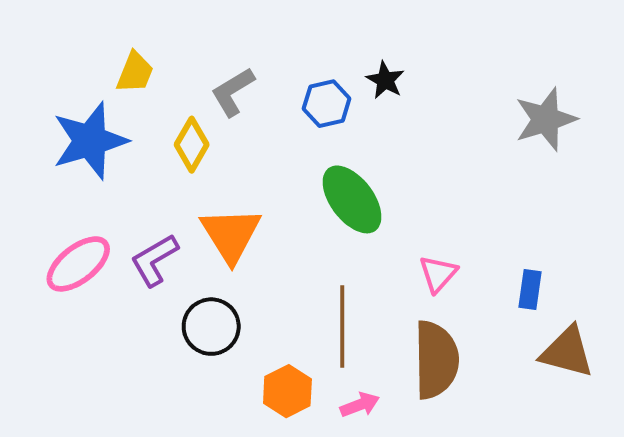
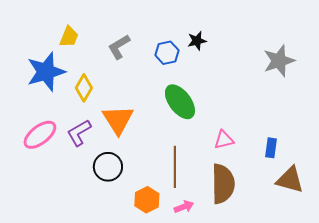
black star: (385, 80) -> (197, 41), turned 30
yellow diamond: (192, 145) -> (84, 88), moved
pink triangle: (438, 274) -> (224, 140), turned 35

